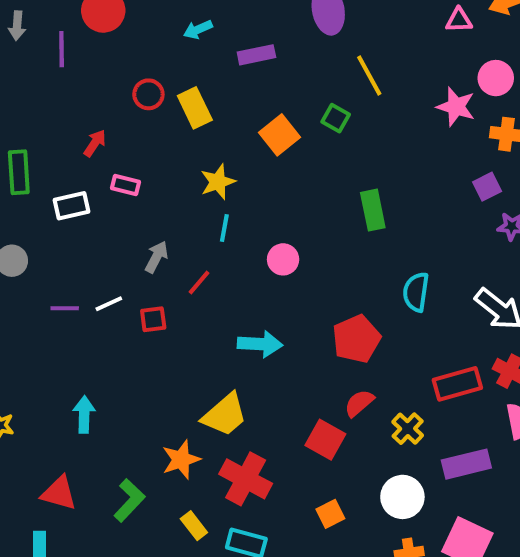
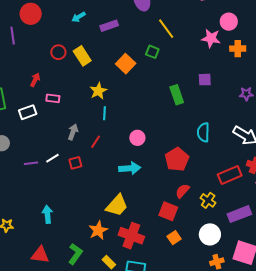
purple square: (487, 187) -> (205, 80), moved, turned 32
pink circle: (283, 259) -> (137, 138), moved
orange square: (330, 514) -> (174, 238), moved

